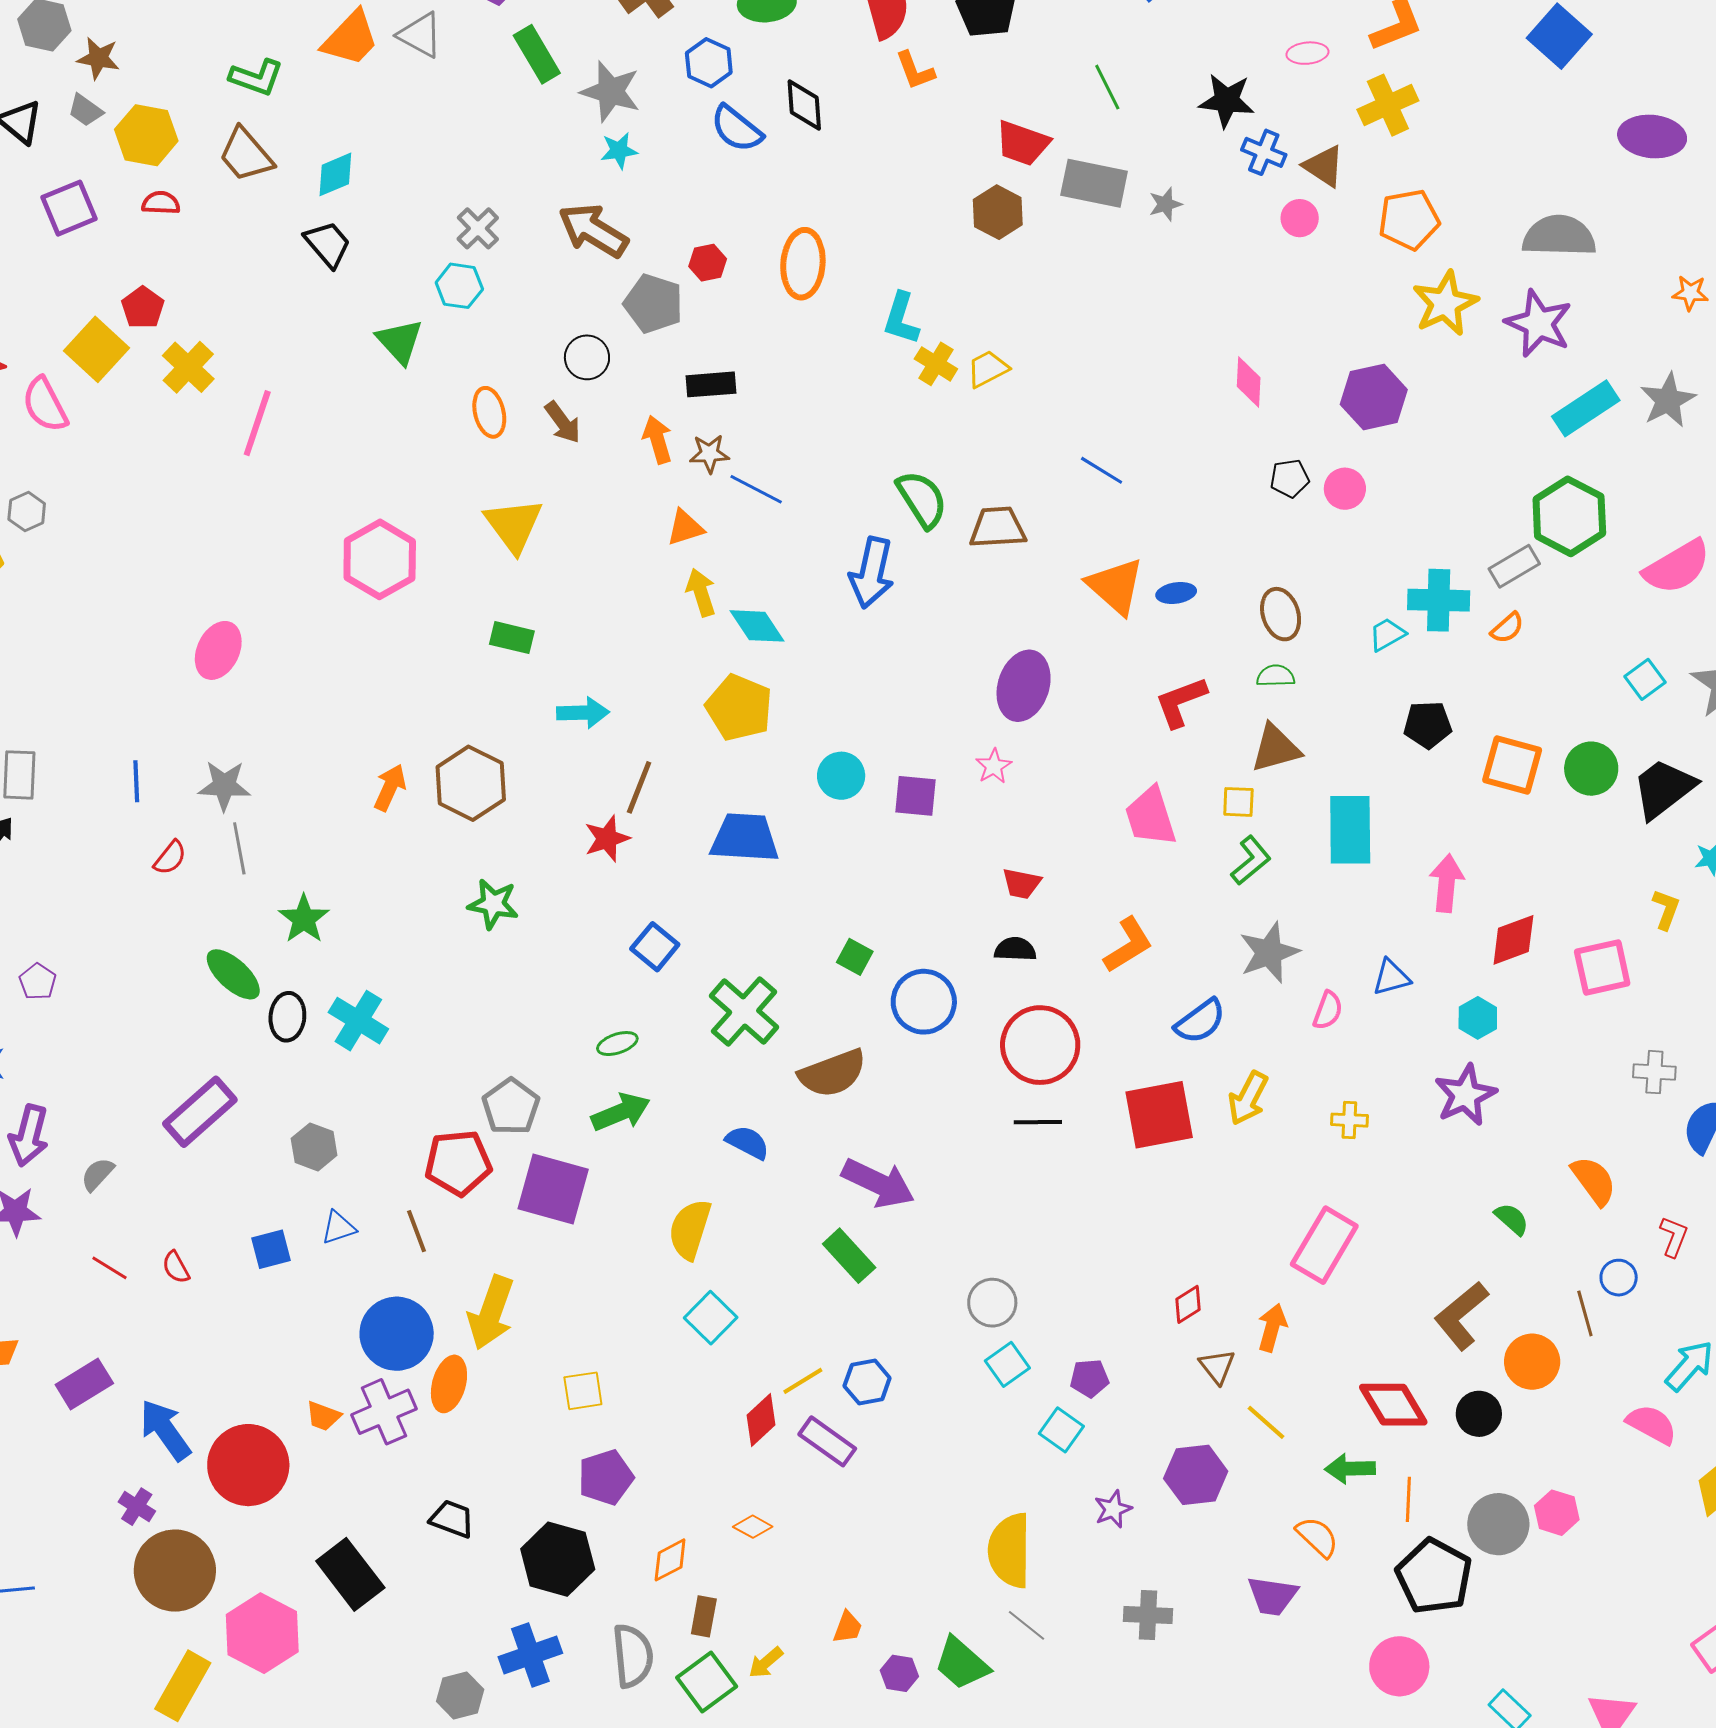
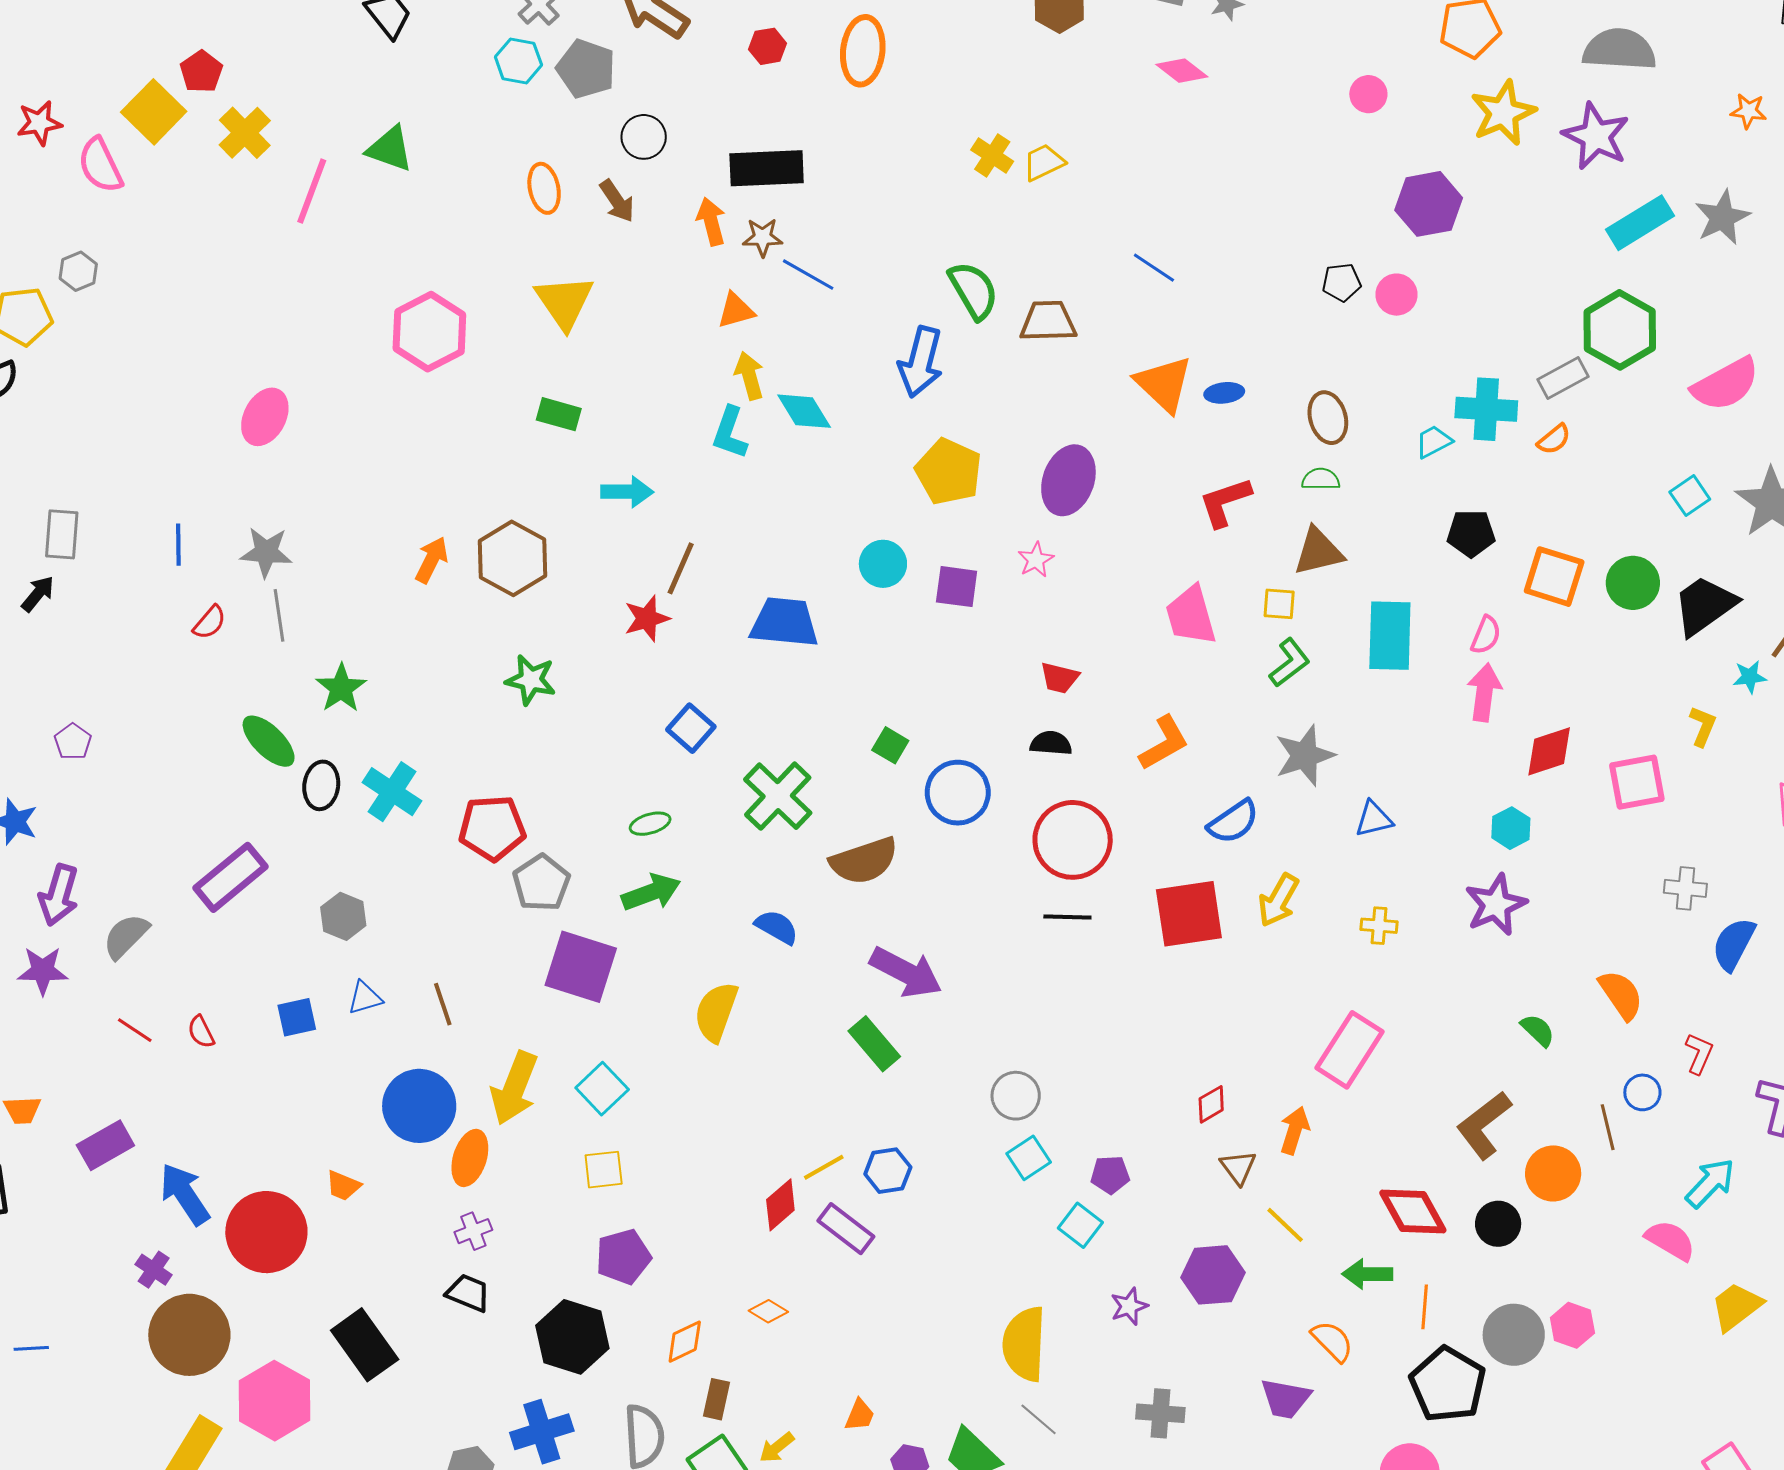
pink circle: (1300, 218) -> (1368, 94), moved
gray pentagon: (653, 304) -> (586, 69), moved
cyan L-shape: (901, 318) -> (730, 433), moved
green triangle: (400, 341) -> (390, 149), moved, turned -30
pink diamond: (1249, 382) -> (1182, 71), moved, turned -57
black rectangle: (711, 384) -> (767, 168), size x1.5
yellow pentagon: (739, 708) -> (949, 472), moved
blue triangle: (1391, 977) -> (1374, 819), moved
pink semicircle: (1328, 1010) -> (1486, 635), moved
red pentagon: (458, 1163) -> (492, 828), moved
gray semicircle: (97, 1174) -> (126, 936), size x1.4
cyan square: (711, 1318) -> (602, 1089), moved
purple cross: (384, 1412) -> (473, 1231), moved, size x0.6

